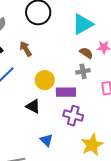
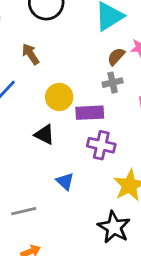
brown semicircle: (86, 53) -> (116, 57), turned -80

